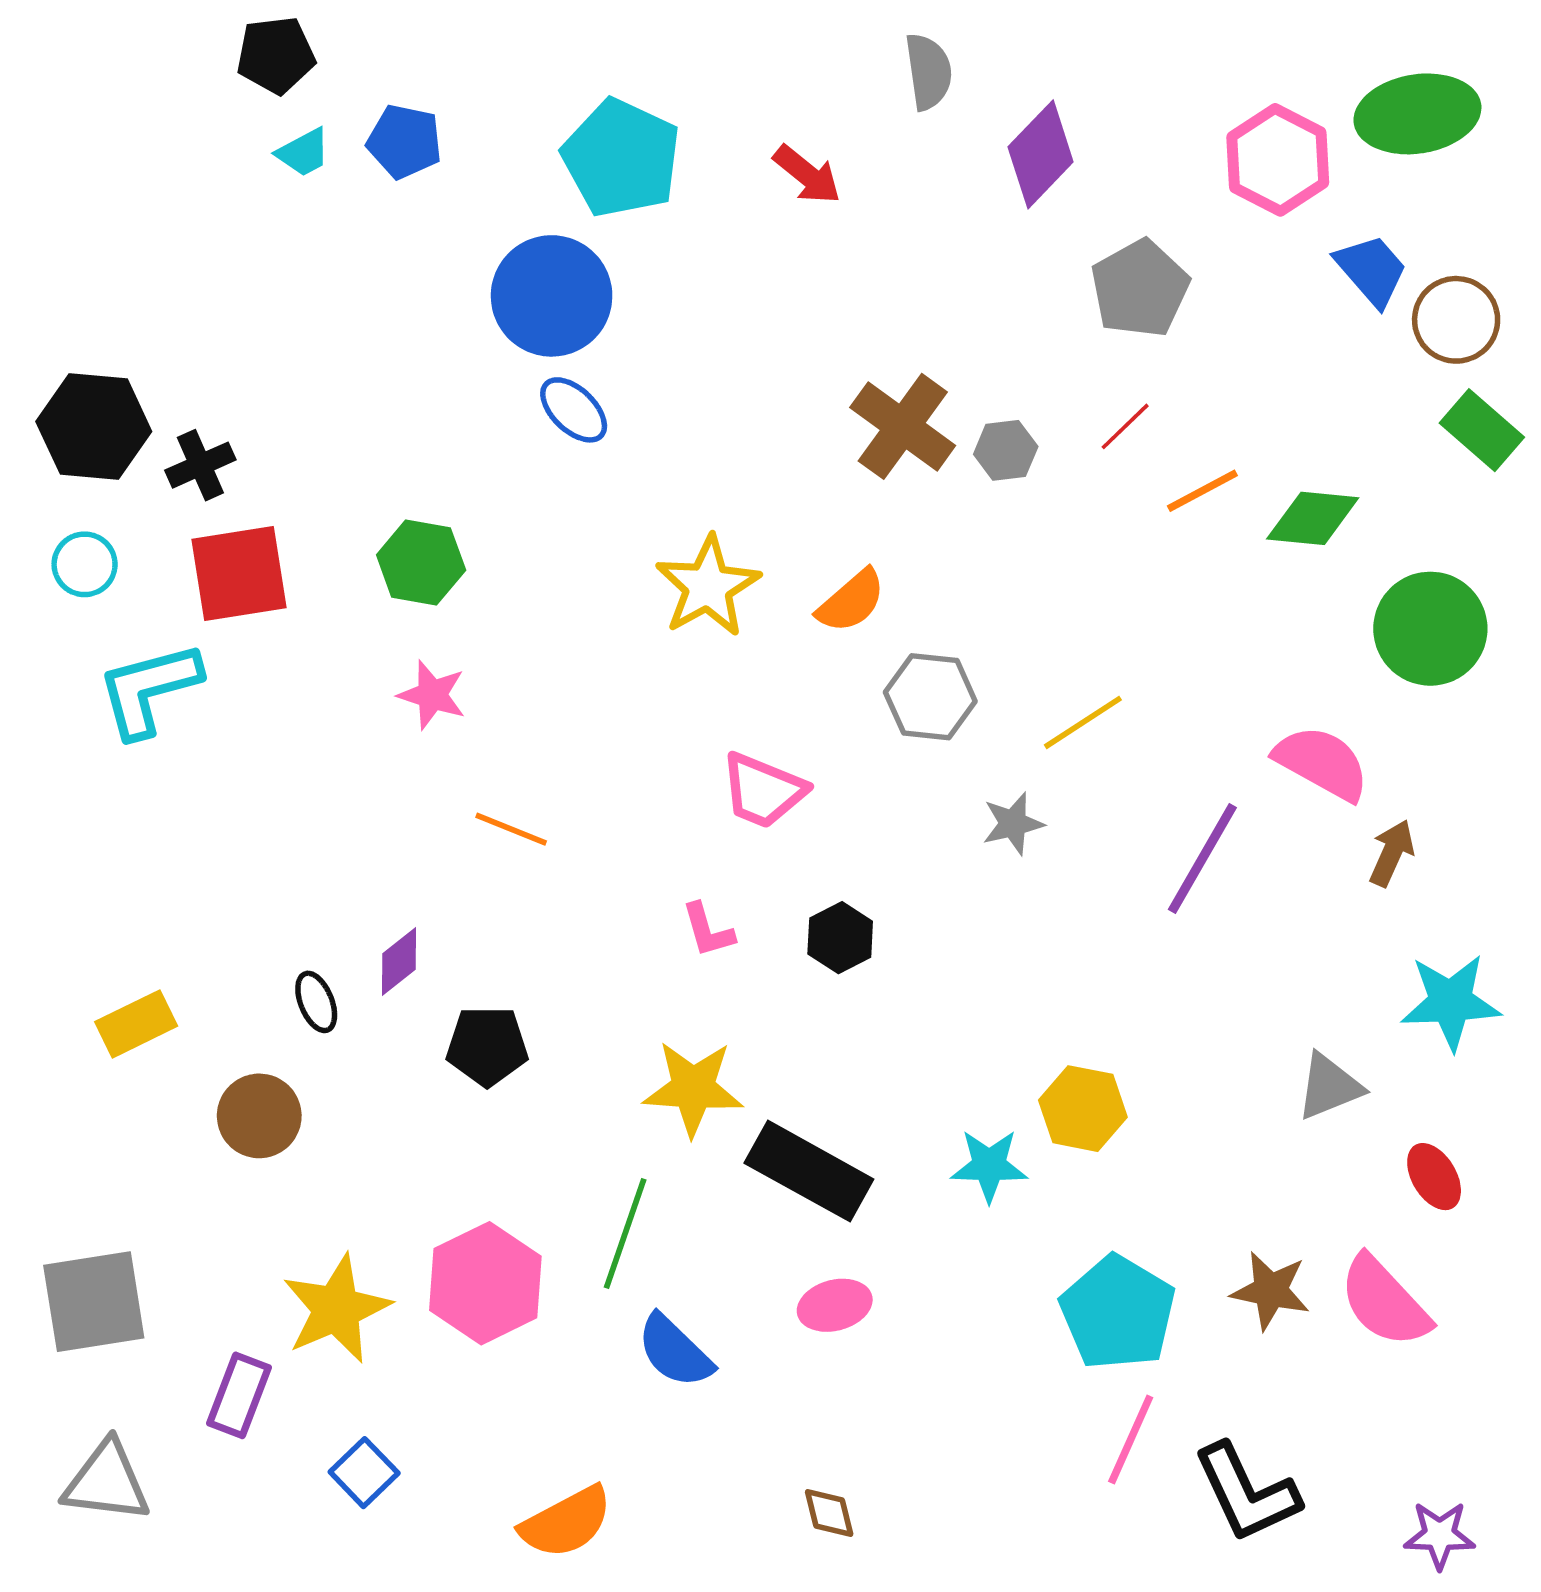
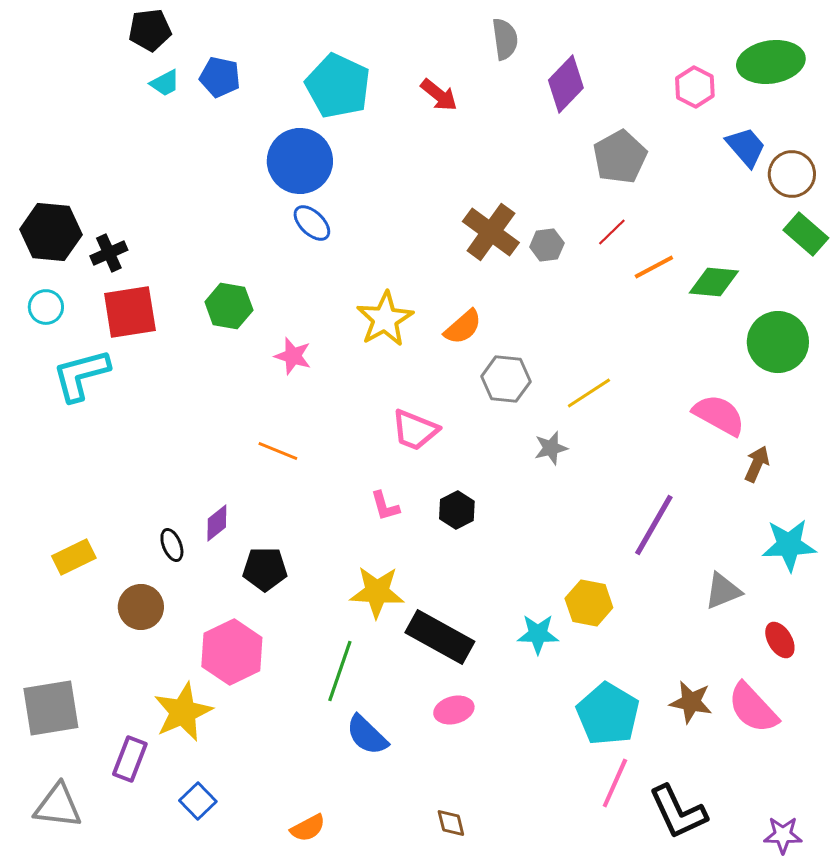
pink hexagon: (1278, 160) -> (695, 87), size x0.7
pink star: (432, 695) -> (293, 356), moved
purple line: (1202, 859) -> (654, 525), moved
pink hexagon: (485, 1283) -> (232, 652), moved
orange semicircle: (566, 1522) -> (308, 828), size x0.7

